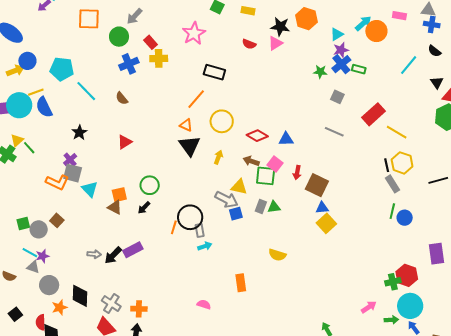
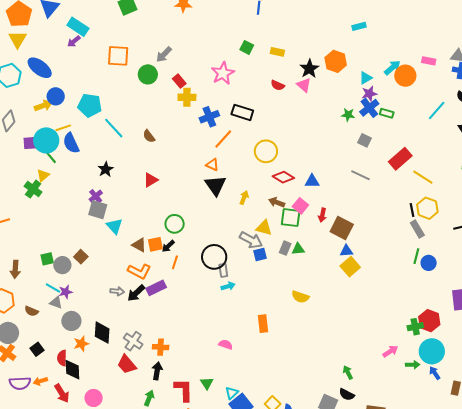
black star: (280, 27) -> (309, 69), turned 30
pink triangle: (275, 43) -> (304, 85), turned -49
blue cross: (129, 64) -> (209, 117), moved
yellow circle: (222, 121) -> (266, 151), moved
green line: (29, 148) -> (51, 157), moved
orange L-shape: (57, 182) -> (139, 271), moved
orange square: (119, 195) -> (155, 244), moved
orange line: (174, 227) -> (175, 262), moved

